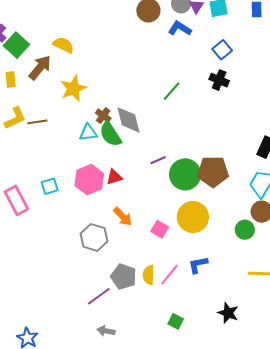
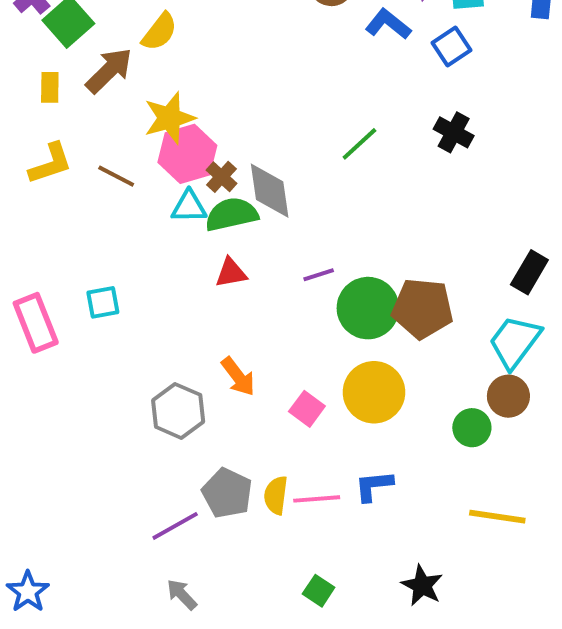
yellow semicircle: (64, 45) -> (160, 32), turned 95
blue square: (222, 50) -> (452, 46), moved
brown line: (37, 122) -> (116, 176), moved, turned 30
green semicircle: (110, 134) -> (232, 214), turned 104
red triangle: (114, 177) -> (231, 273), moved
pink hexagon: (89, 180) -> (187, 154), moved
pink line: (170, 275) -> (317, 499), turned 40
gray arrow: (106, 331) -> (182, 595), turned 30

